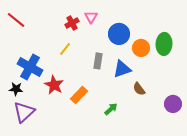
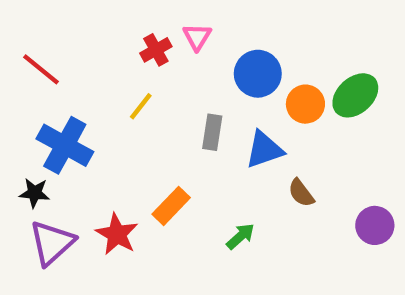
red line: (16, 20) -> (41, 69), moved
green ellipse: (164, 44) -> (355, 95), turned 45
red star: (54, 85) -> (117, 234), moved

